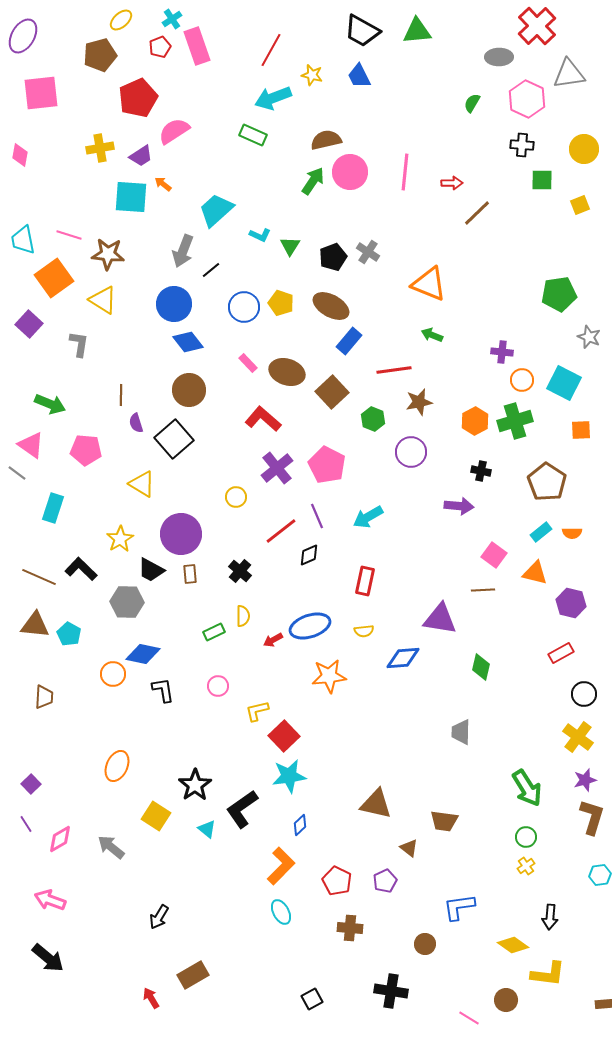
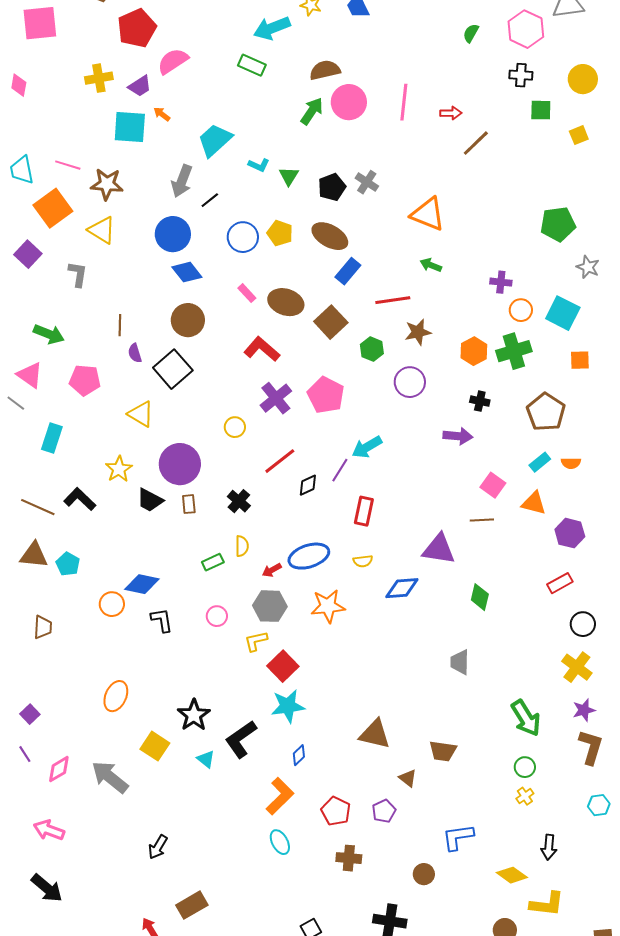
purple line: (317, 516) -> (340, 470), moved, turned 55
gray hexagon: (127, 602) -> (270, 606), moved
gray arrow: (111, 847) -> (110, 777), size x1.4

